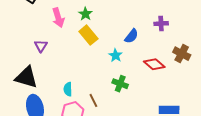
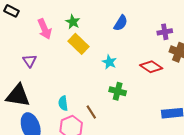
purple cross: (161, 24) -> (165, 32), moved
blue semicircle: (131, 36) -> (121, 23), moved

